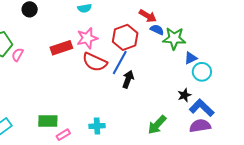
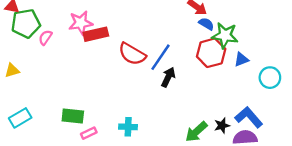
red hexagon: (125, 37) -> (211, 53), moved
pink star: (87, 38) -> (81, 23), moved
cyan circle: (202, 72) -> (270, 78), moved
black star: (184, 95) -> (222, 126), moved

